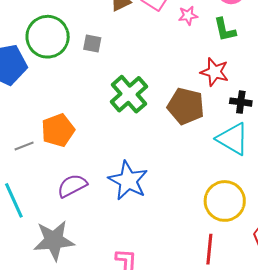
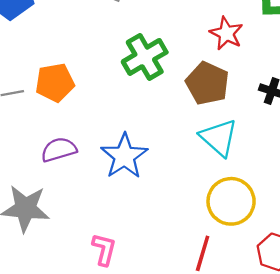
red star: (215, 72) -> (226, 33), moved
cyan triangle: (233, 139) -> (219, 138), moved

